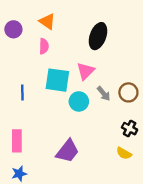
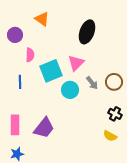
purple circle: (13, 29) -> (15, 35), moved
pink semicircle: (44, 46) -> (30, 55), moved
cyan square: (57, 80) -> (51, 71), turned -30
purple trapezoid: (68, 151) -> (44, 128), moved

